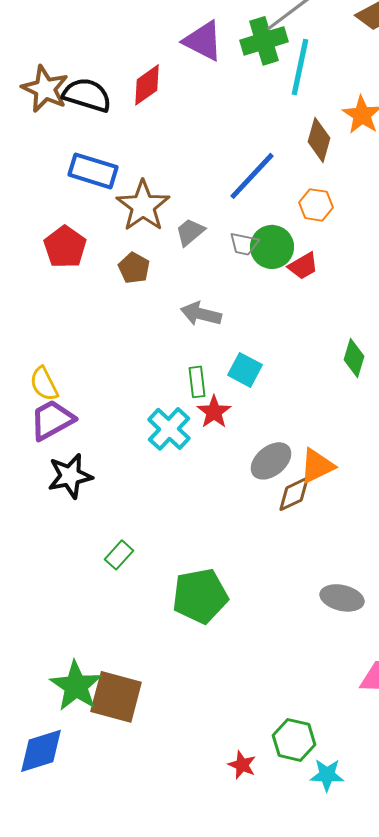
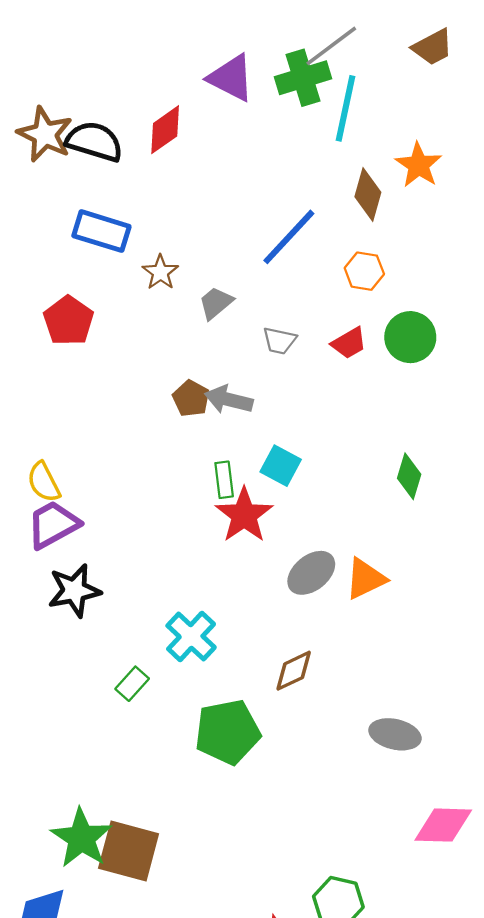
brown star: (143, 206) -> (160, 272), size x0.6
gray trapezoid: (244, 244) -> (279, 341), moved
green circle: (272, 247) -> (410, 337), moved
brown pentagon: (134, 268) -> (191, 398), moved
green diamond: (354, 358) -> (409, 476), moved
red star: (214, 412) -> (244, 515), size x1.4
cyan cross: (169, 429) -> (191, 637), moved
brown diamond: (294, 494) -> (294, 671), moved

